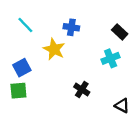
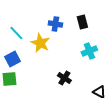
cyan line: (25, 25) -> (16, 33), moved
black rectangle: (120, 32) -> (82, 22), moved, turned 32

